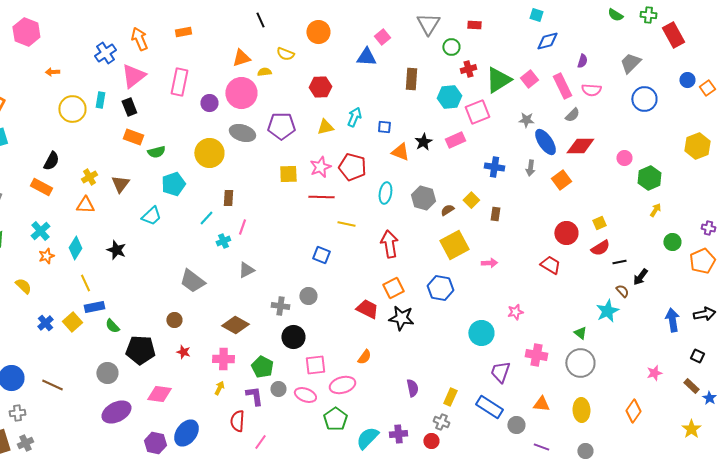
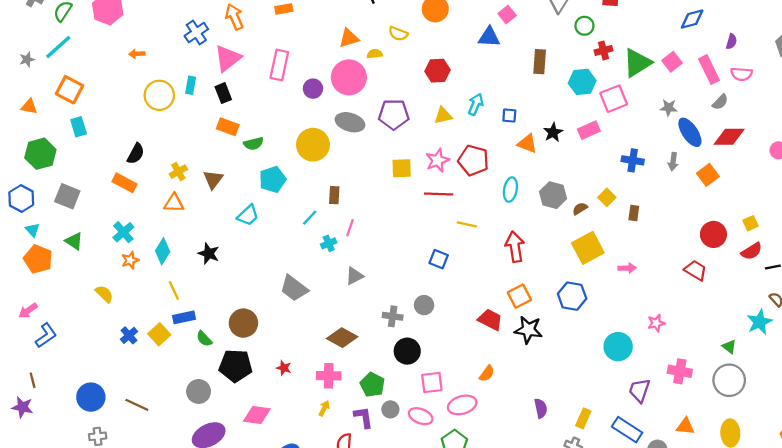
brown circle: (174, 320) -> (243, 323), moved, size x1.6

